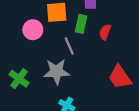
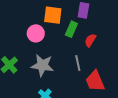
pink circle: (33, 30) -> (36, 33), moved
gray line: (69, 46) -> (78, 63), moved

